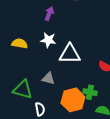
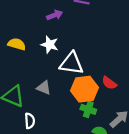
purple arrow: (49, 14) -> (55, 15), turned 40
orange hexagon: (73, 100) -> (84, 89), moved

